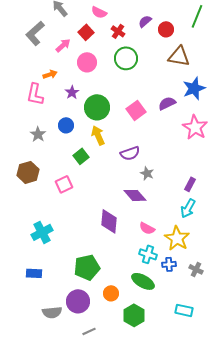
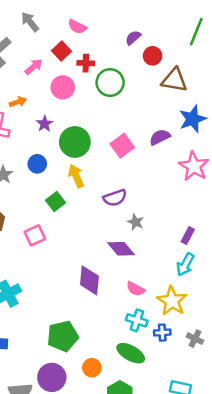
red circle: (166, 29) -> (153, 56), moved
red cross: (118, 31) -> (86, 63), moved, turned -32

